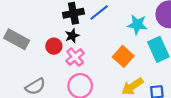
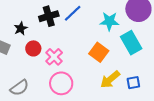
black star: (72, 36) -> (21, 28), moved

